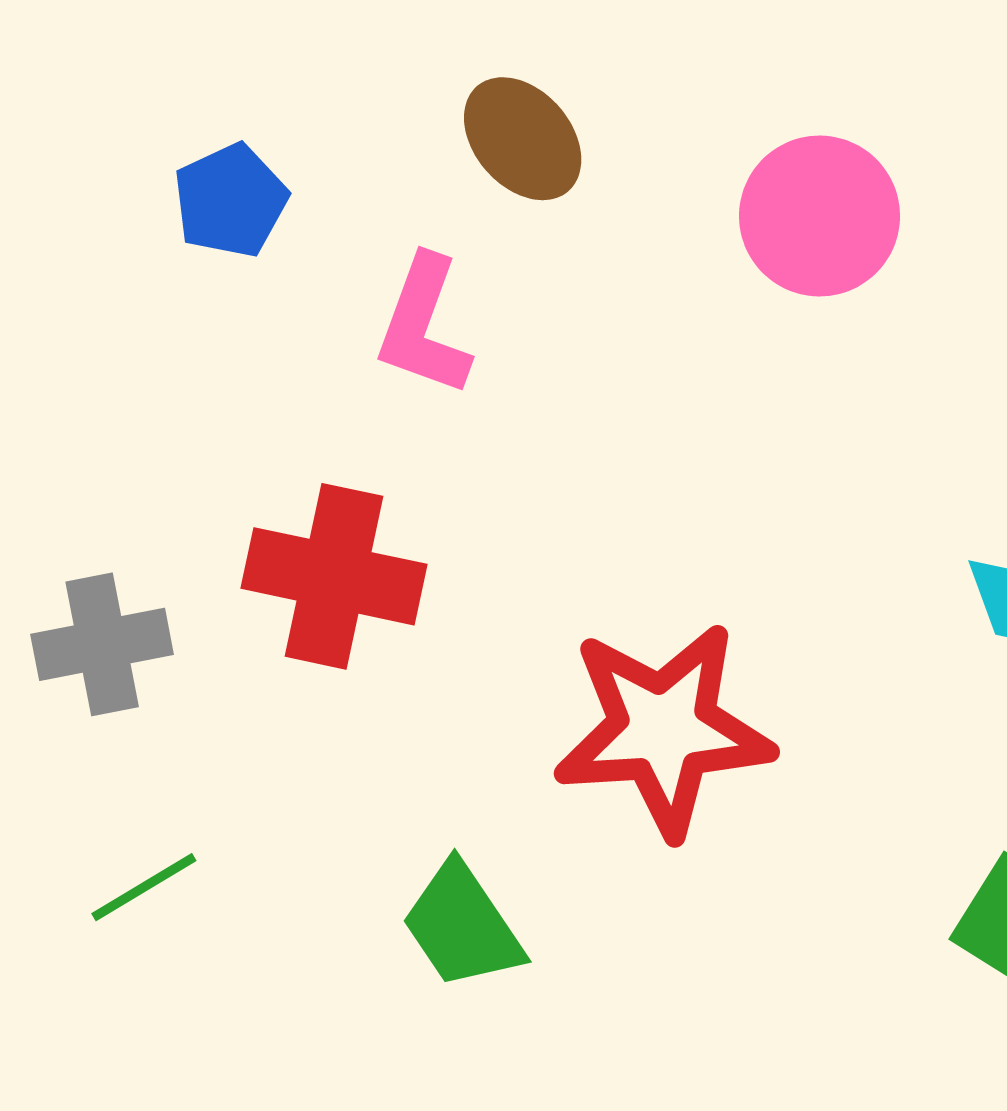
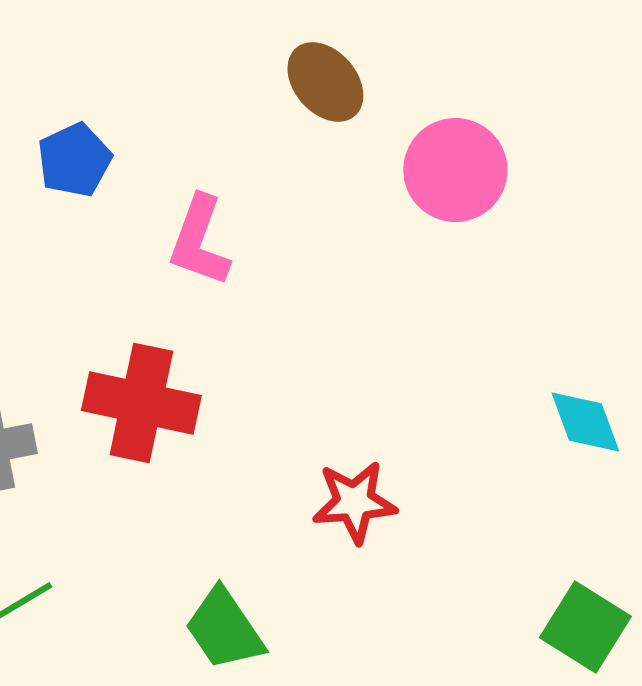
brown ellipse: (523, 139) -> (325, 82), moved
red star: (663, 729) -> (354, 502), size x0.6

